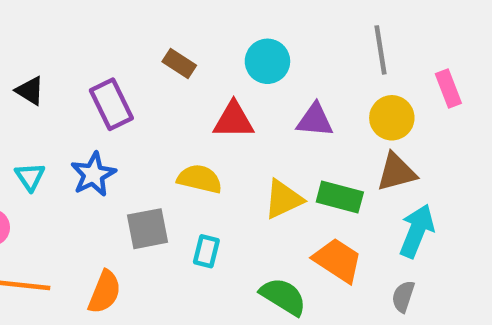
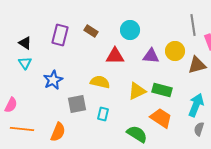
gray line: (381, 50) -> (193, 25), moved
purple rectangle: (111, 104) -> (60, 35), moved, turned 40
yellow circle: (392, 118) -> (175, 51), moved
brown triangle: (396, 172) -> (197, 65), moved
cyan triangle: (30, 177) -> (25, 63), moved
gray semicircle: (403, 297) -> (199, 129), moved

